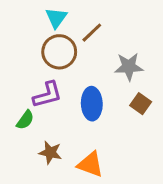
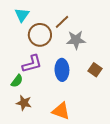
cyan triangle: (56, 18) -> (22, 15), moved
gray star: (129, 67) -> (76, 40), moved
brown star: (50, 152) -> (24, 103), moved

